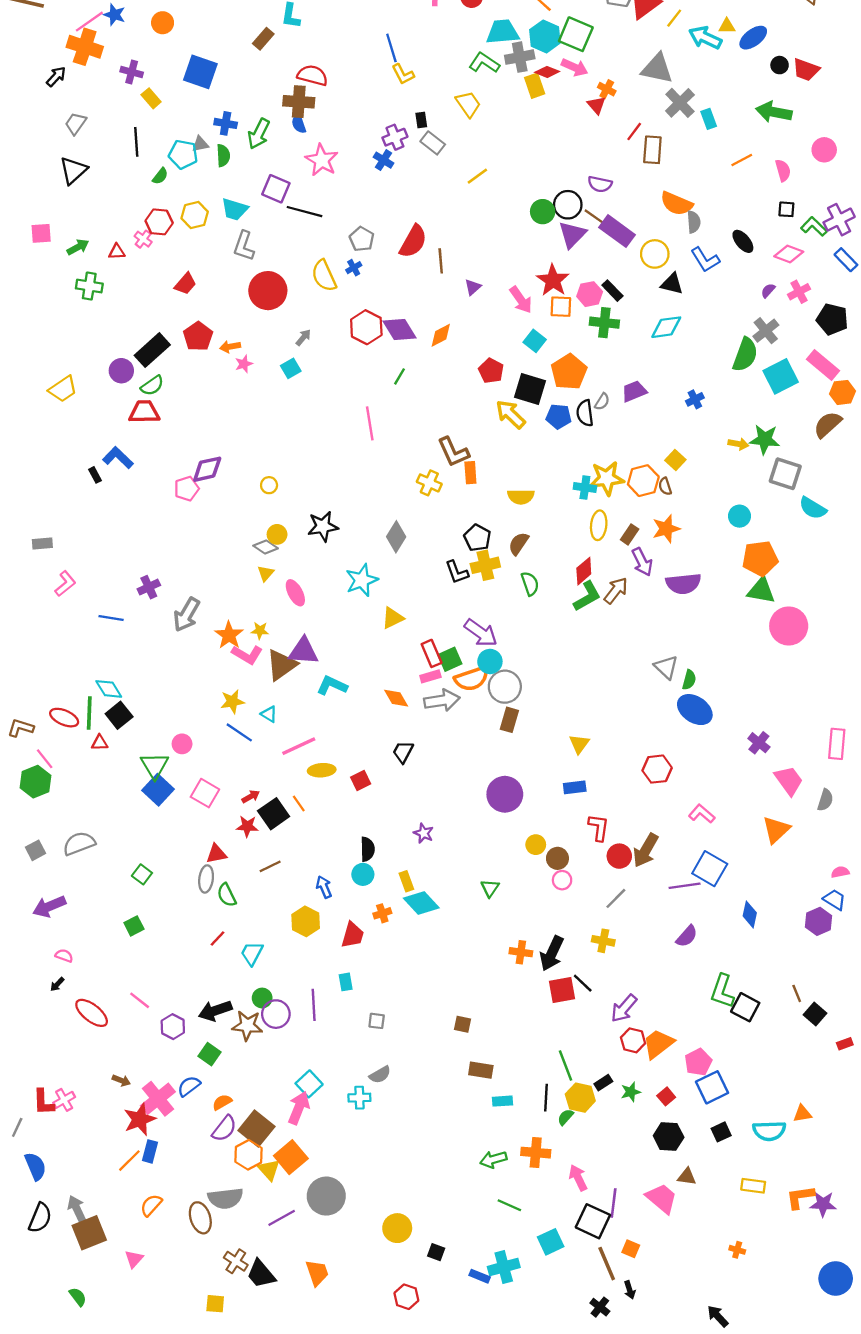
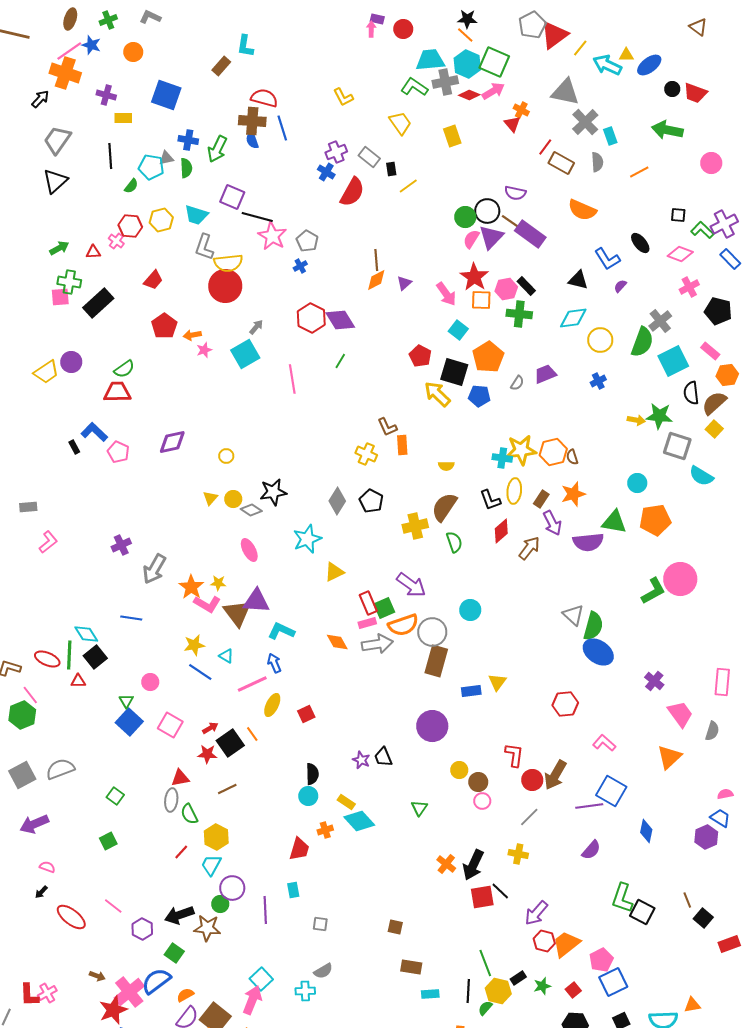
blue line: (391, 48) -> (282, 128), moved
pink arrow: (575, 67) -> (493, 91), turned -55
yellow rectangle: (535, 86) -> (452, 136), moved
yellow rectangle: (151, 98) -> (123, 118), turned -48
black rectangle: (421, 120) -> (391, 169), moved
gray trapezoid: (76, 123) -> (57, 140), size x1.4
brown rectangle: (652, 150) -> (561, 163), turned -65
pink star: (322, 160) -> (272, 236), moved
pink semicircle: (783, 170) -> (471, 239), moved, turned -132
gray semicircle: (694, 222) -> (597, 162), moved
pink square: (41, 233) -> (60, 297), moved
red semicircle: (413, 241) -> (352, 192), moved
yellow circle: (655, 254) -> (600, 340), moved
yellow semicircle: (324, 276) -> (228, 263), moved, turned -72
purple semicircle: (768, 291) -> (620, 286), moved
orange diamond: (441, 335) -> (376, 280), moved
black rectangle: (152, 350) -> (98, 303), moved
pink rectangle: (823, 365) -> (710, 351), size x0.7
cyan square: (291, 368) -> (245, 354), size x1.6
purple circle: (121, 371) -> (71, 362), moved
black semicircle: (585, 413) -> (691, 393), moved
pink line: (370, 423) -> (292, 379), moved
brown L-shape: (453, 452) -> (387, 427), size x0.7
yellow square: (675, 460) -> (714, 429), moved
pink pentagon: (187, 489) -> (118, 452), moved, turned -30
yellow semicircle: (521, 497) -> (446, 466), size x0.7
black pentagon: (477, 538) -> (371, 501), moved
brown semicircle: (519, 544) -> (444, 507), size x1.4
gray diamond: (266, 547) -> (251, 510), moved
black L-shape: (457, 572) -> (490, 500), moved
yellow triangle: (266, 573) -> (210, 498), moved
green triangle: (761, 590) -> (614, 522), moved
green L-shape: (587, 596) -> (653, 591), moved
blue line: (111, 618) -> (131, 618), moved
cyan circle: (490, 661) -> (470, 610), moved
brown triangle: (282, 665) -> (237, 613), turned -32
green semicircle: (689, 680) -> (593, 626), size x1.6
brown rectangle: (509, 720) -> (436, 661), size x1.4
black trapezoid: (403, 752) -> (383, 757), moved, turned -50
green triangle: (155, 766) -> (126, 701), size x0.6
yellow ellipse: (322, 770) -> (272, 705), turned -60
blue rectangle: (575, 787) -> (471, 691), moved
gray square: (35, 850) -> (22, 775), size x1.5
yellow rectangle: (406, 881) -> (346, 802), turned -36
blue arrow: (324, 887) -> (274, 663), moved
yellow hexagon: (306, 921) -> (216, 837), moved
orange cross: (521, 952) -> (446, 864), turned 30
purple circle: (276, 1014) -> (232, 888), moved
red rectangle: (845, 1044) -> (729, 944), size x1.5
blue semicircle: (189, 1086) -> (156, 981), size x1.4

